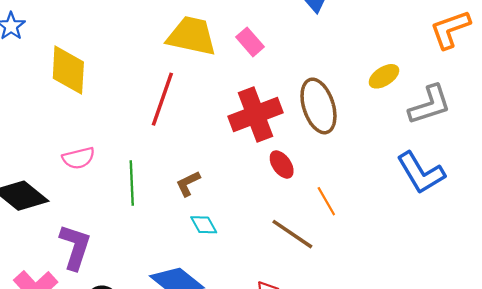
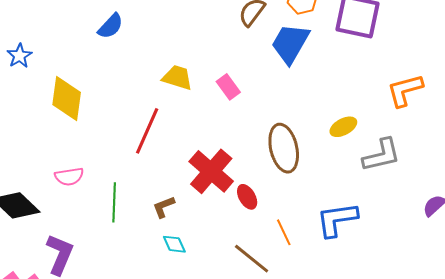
yellow trapezoid: (192, 36) -> (177, 78), size x0.7
red cross: (256, 115) -> (211, 171), moved, turned -33
blue L-shape: (421, 173) -> (337, 219), moved, turned 108

